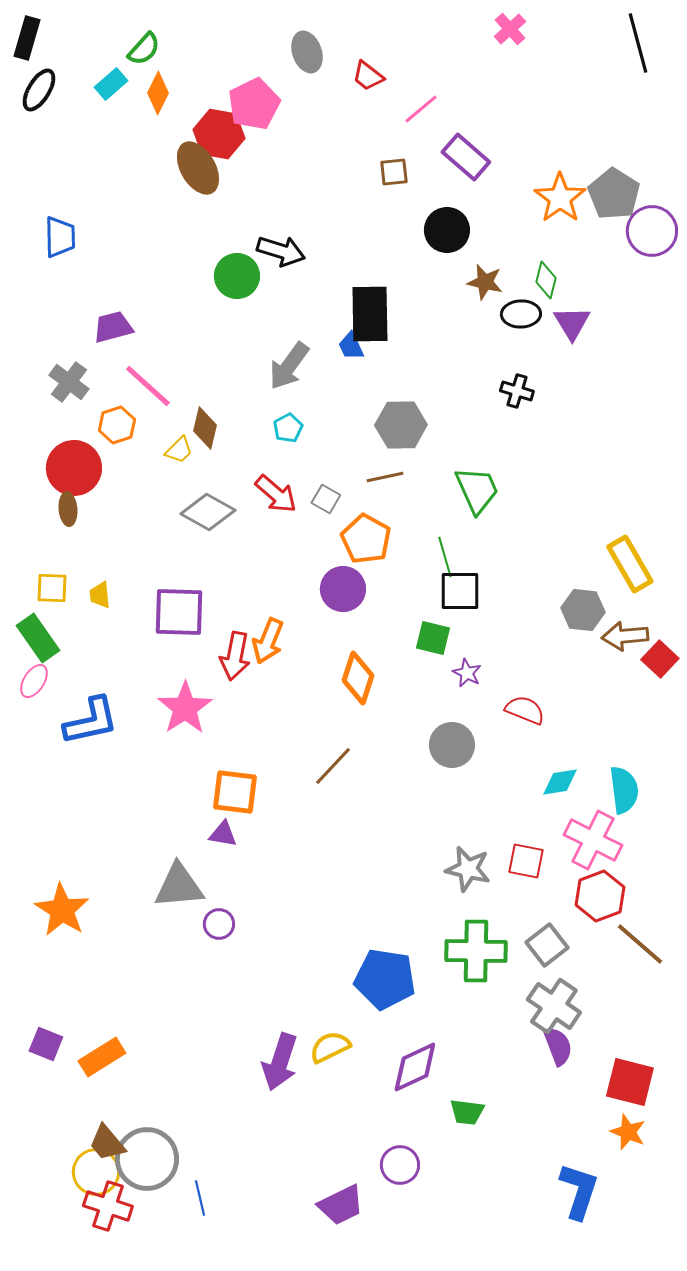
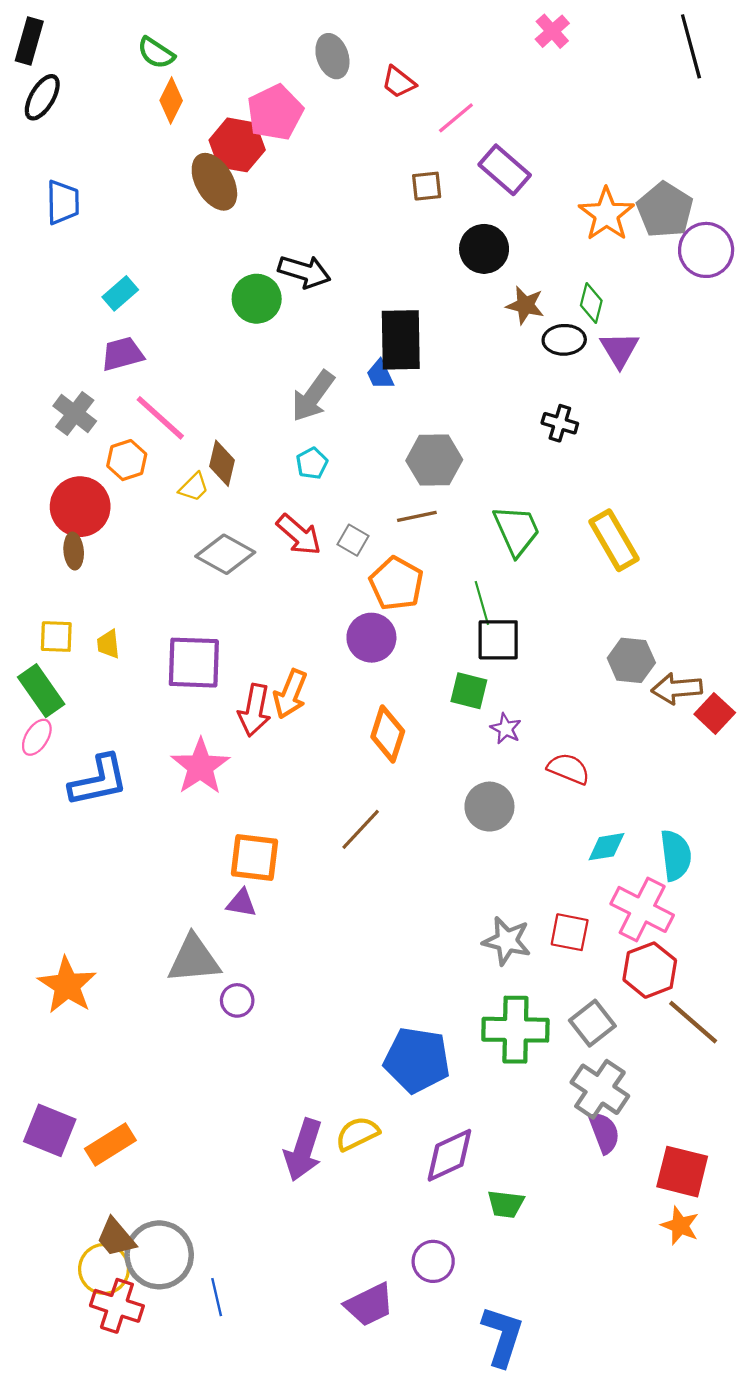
green semicircle: (144, 49) -> (156, 53), turned 81
cyan rectangle: (111, 84) -> (120, 293), moved
blue trapezoid: (60, 237) -> (63, 202), moved
yellow rectangle: (630, 564) -> (614, 540), moved
purple square: (46, 1044) -> (50, 1130), size x1.4
blue L-shape: (579, 1191) -> (502, 1336), moved

